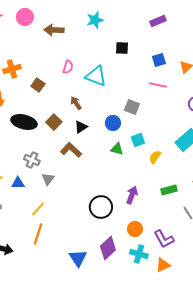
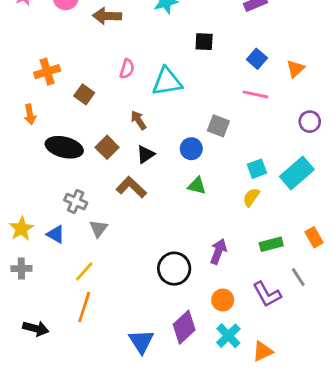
blue square: (159, 60) -> (257, 59), turned -32
cyan triangle: (96, 76) -> (167, 82), turned -30
cyan square: (138, 140) -> (257, 169), moved
blue triangle: (18, 183) -> (56, 234), turned 32
purple L-shape: (164, 239) -> (267, 294), moved
cyan cross: (139, 254) -> (228, 336), turned 30

